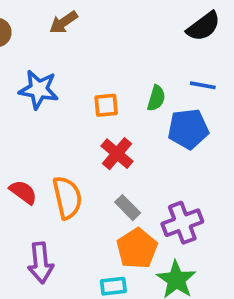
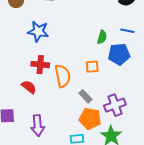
orange square: (106, 105) -> (92, 67), moved
red cross: (117, 154) -> (40, 65), moved, turned -36
orange semicircle: (67, 198) -> (63, 76), moved
orange pentagon: (137, 248) -> (90, 119), turned -30

